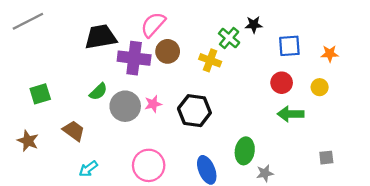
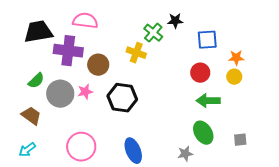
pink semicircle: (153, 25) -> (85, 21), turned 55
brown circle: (168, 51) -> (98, 65), moved
orange star: (330, 54) -> (236, 58), moved
brown trapezoid: (74, 131) -> (31, 116), moved
green ellipse: (245, 151) -> (203, 133), moved, turned -40

